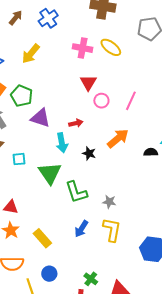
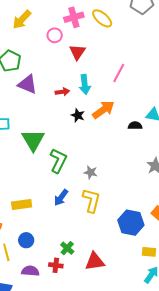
pink cross: (83, 48) -> (74, 17), turned -30
pink circle: (101, 101) -> (55, 35), moved
cyan arrow: (62, 143) -> (85, 85), moved
black star: (89, 153) -> (78, 115), moved
green L-shape: (76, 192) -> (58, 161), turned -140
yellow rectangle: (42, 238) -> (22, 205), turned -60

